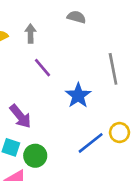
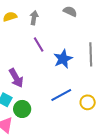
blue star: (78, 95) -> (63, 59), moved
blue line: (91, 143) -> (61, 95), moved

